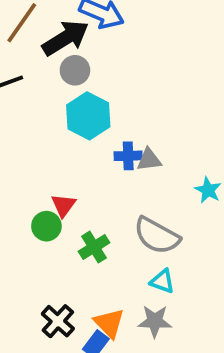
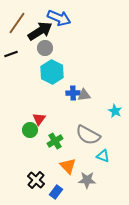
cyan triangle: (162, 281) -> (103, 156), moved
orange triangle: (109, 323) -> (68, 166), moved

